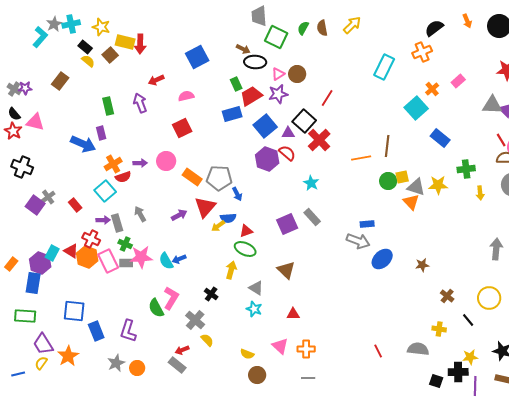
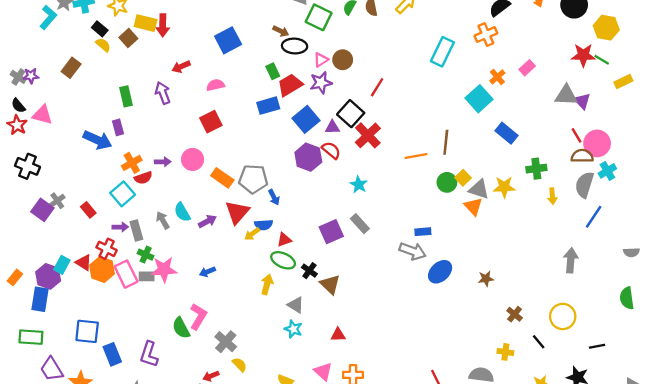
yellow square: (402, 177) -> (463, 178), turned -32
cyan semicircle: (166, 261) -> (182, 212), moved
black cross: (211, 294) -> (309, 271), moved

